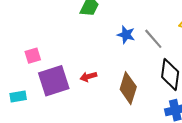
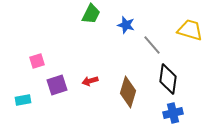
blue star: (126, 35) -> (126, 25), moved
purple square: (54, 81) -> (57, 85), size x0.7

